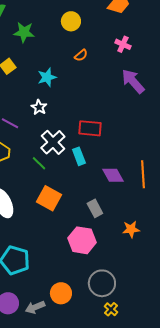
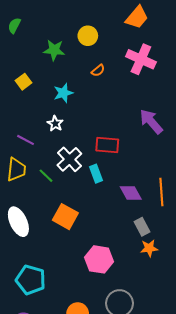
green star: (24, 32) -> (54, 50), moved
pink cross: (123, 44) -> (141, 59), size x1.8
purple arrow: (133, 81) -> (151, 122), moved
green line: (39, 163) -> (46, 176), moved
gray rectangle: (95, 208) -> (142, 227), moved

